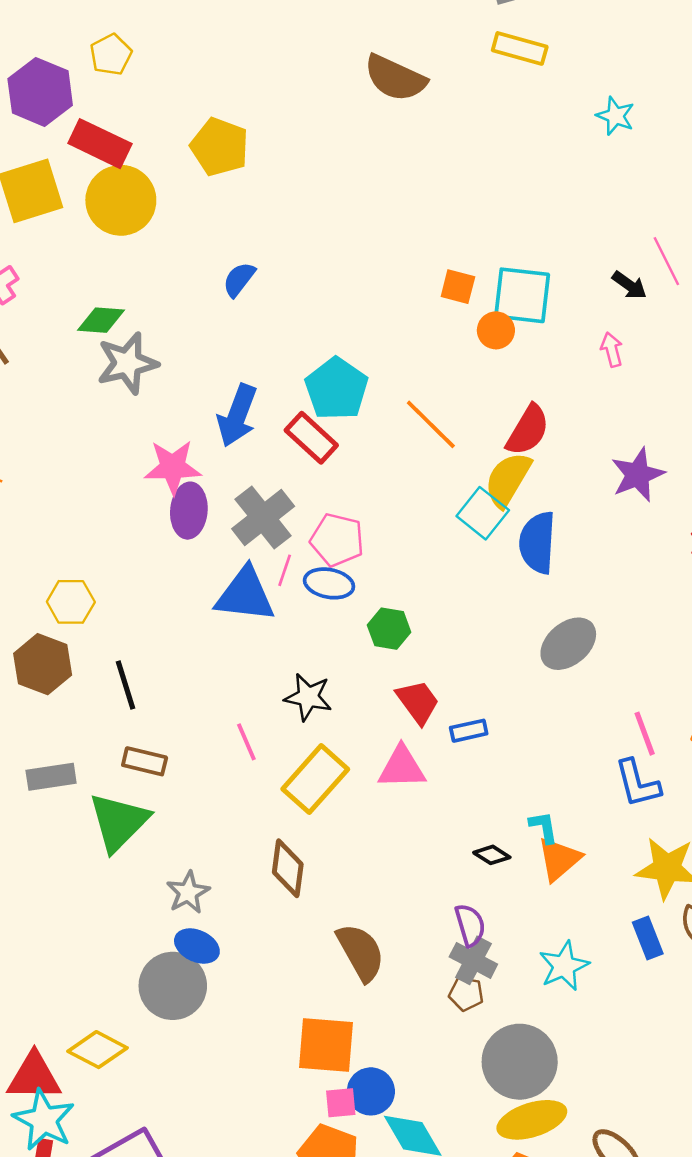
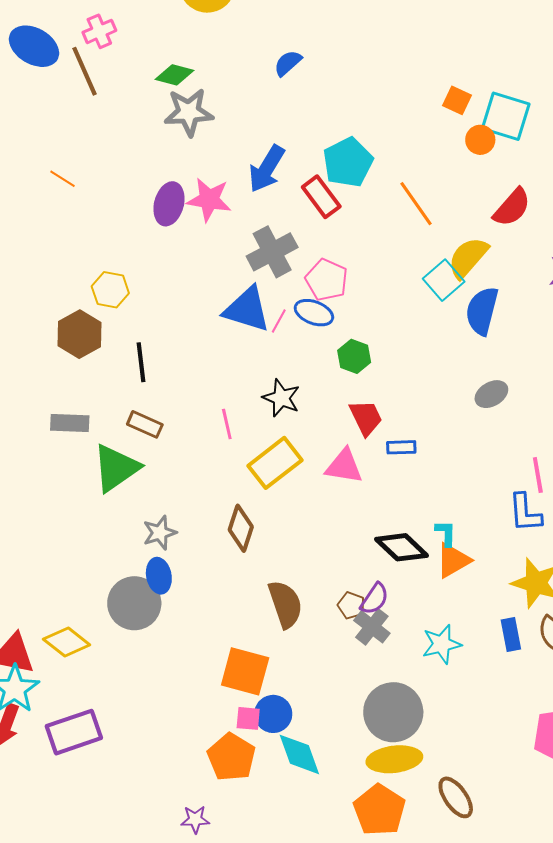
red semicircle: (528, 430) -> (512, 207), moved
purple ellipse: (189, 511) -> (169, 204), moved
pink line: (285, 570) -> (279, 321), moved
gray ellipse: (568, 644) -> (491, 394), size x0.7
black diamond: (492, 855) -> (401, 547), size x1.8
purple semicircle: (470, 925) -> (374, 599), turned 40
blue ellipse: (197, 946) -> (159, 576), turned 44
brown pentagon: (466, 994) -> (351, 605), moved

